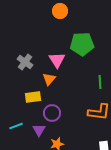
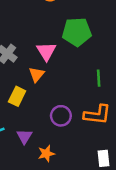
yellow rectangle: (33, 97) -> (17, 96), turned -56
purple circle: (52, 113) -> (61, 116), moved

